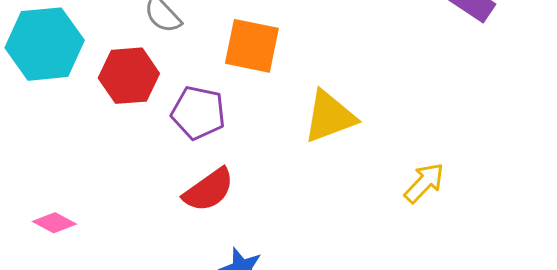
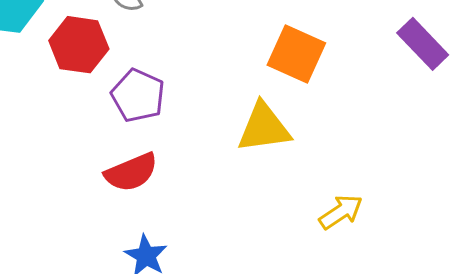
orange square: (252, 46) -> (296, 54), moved

